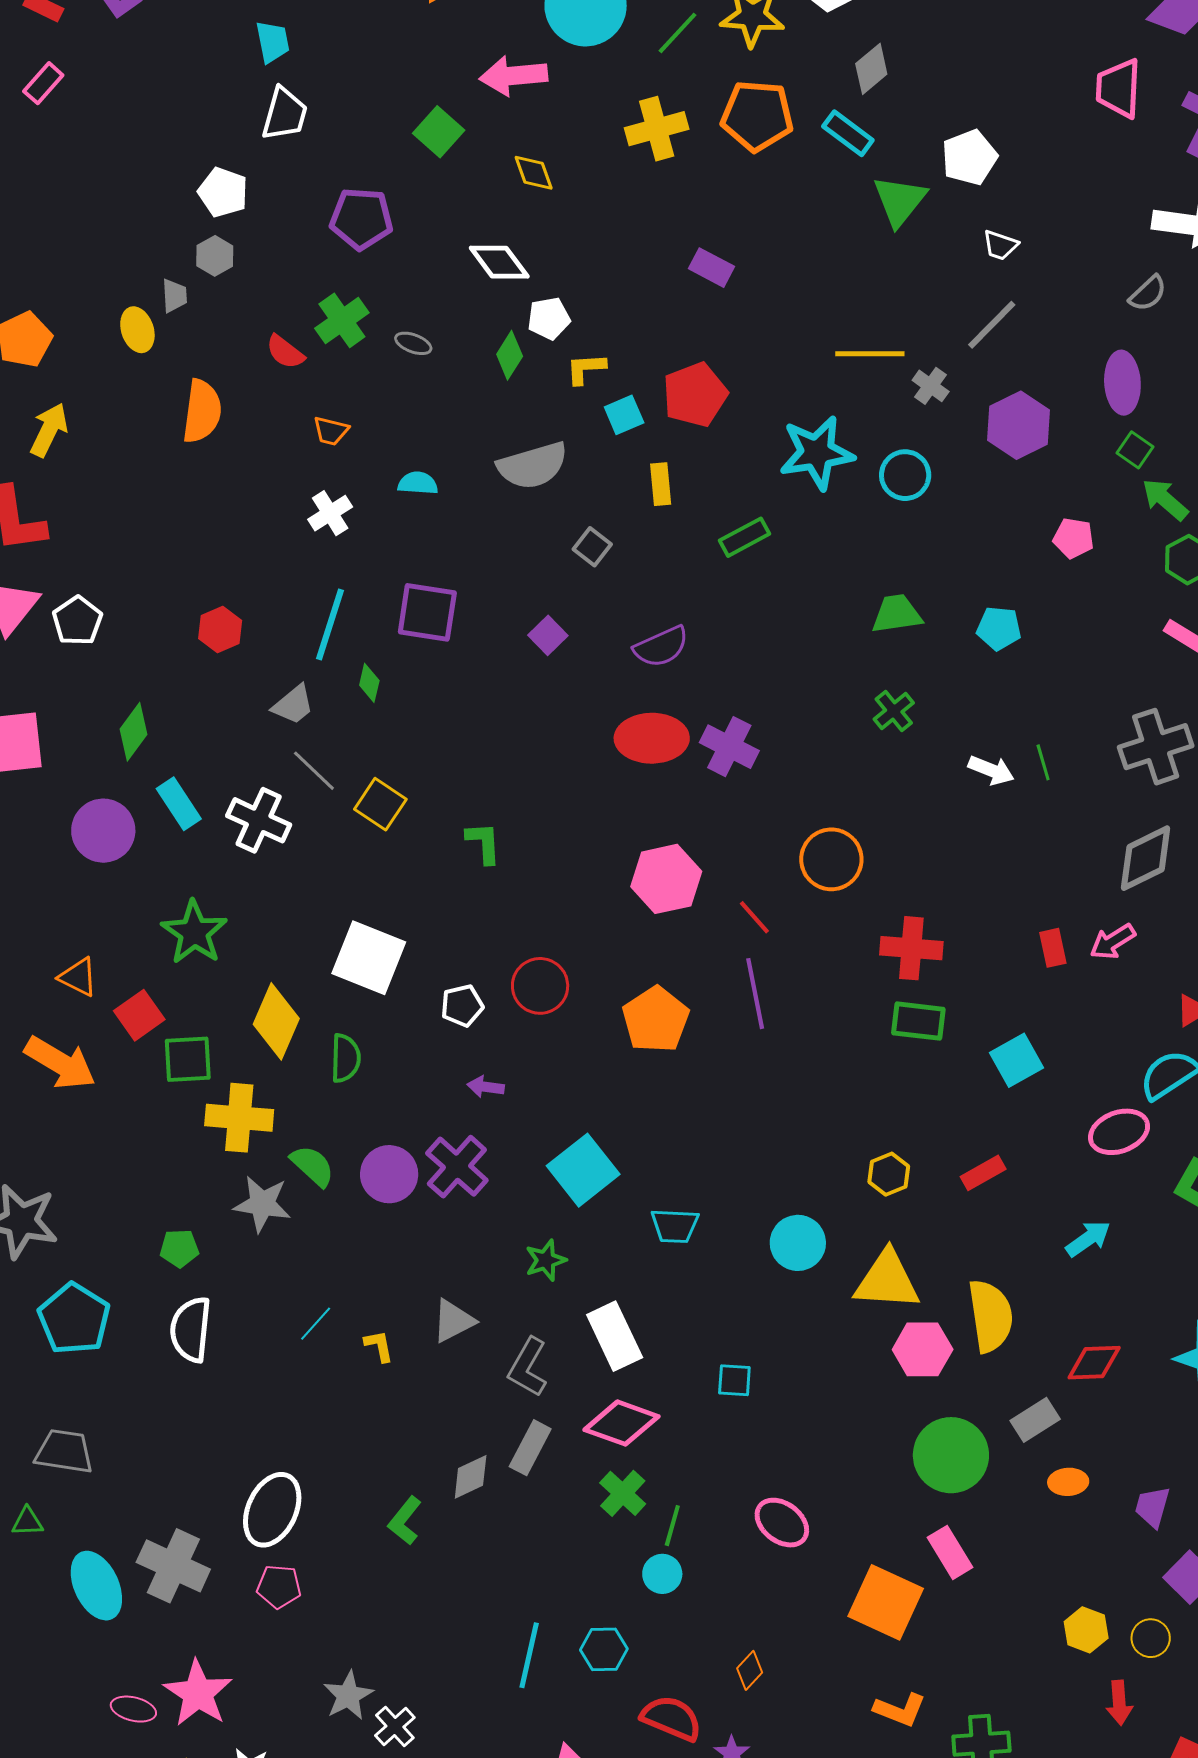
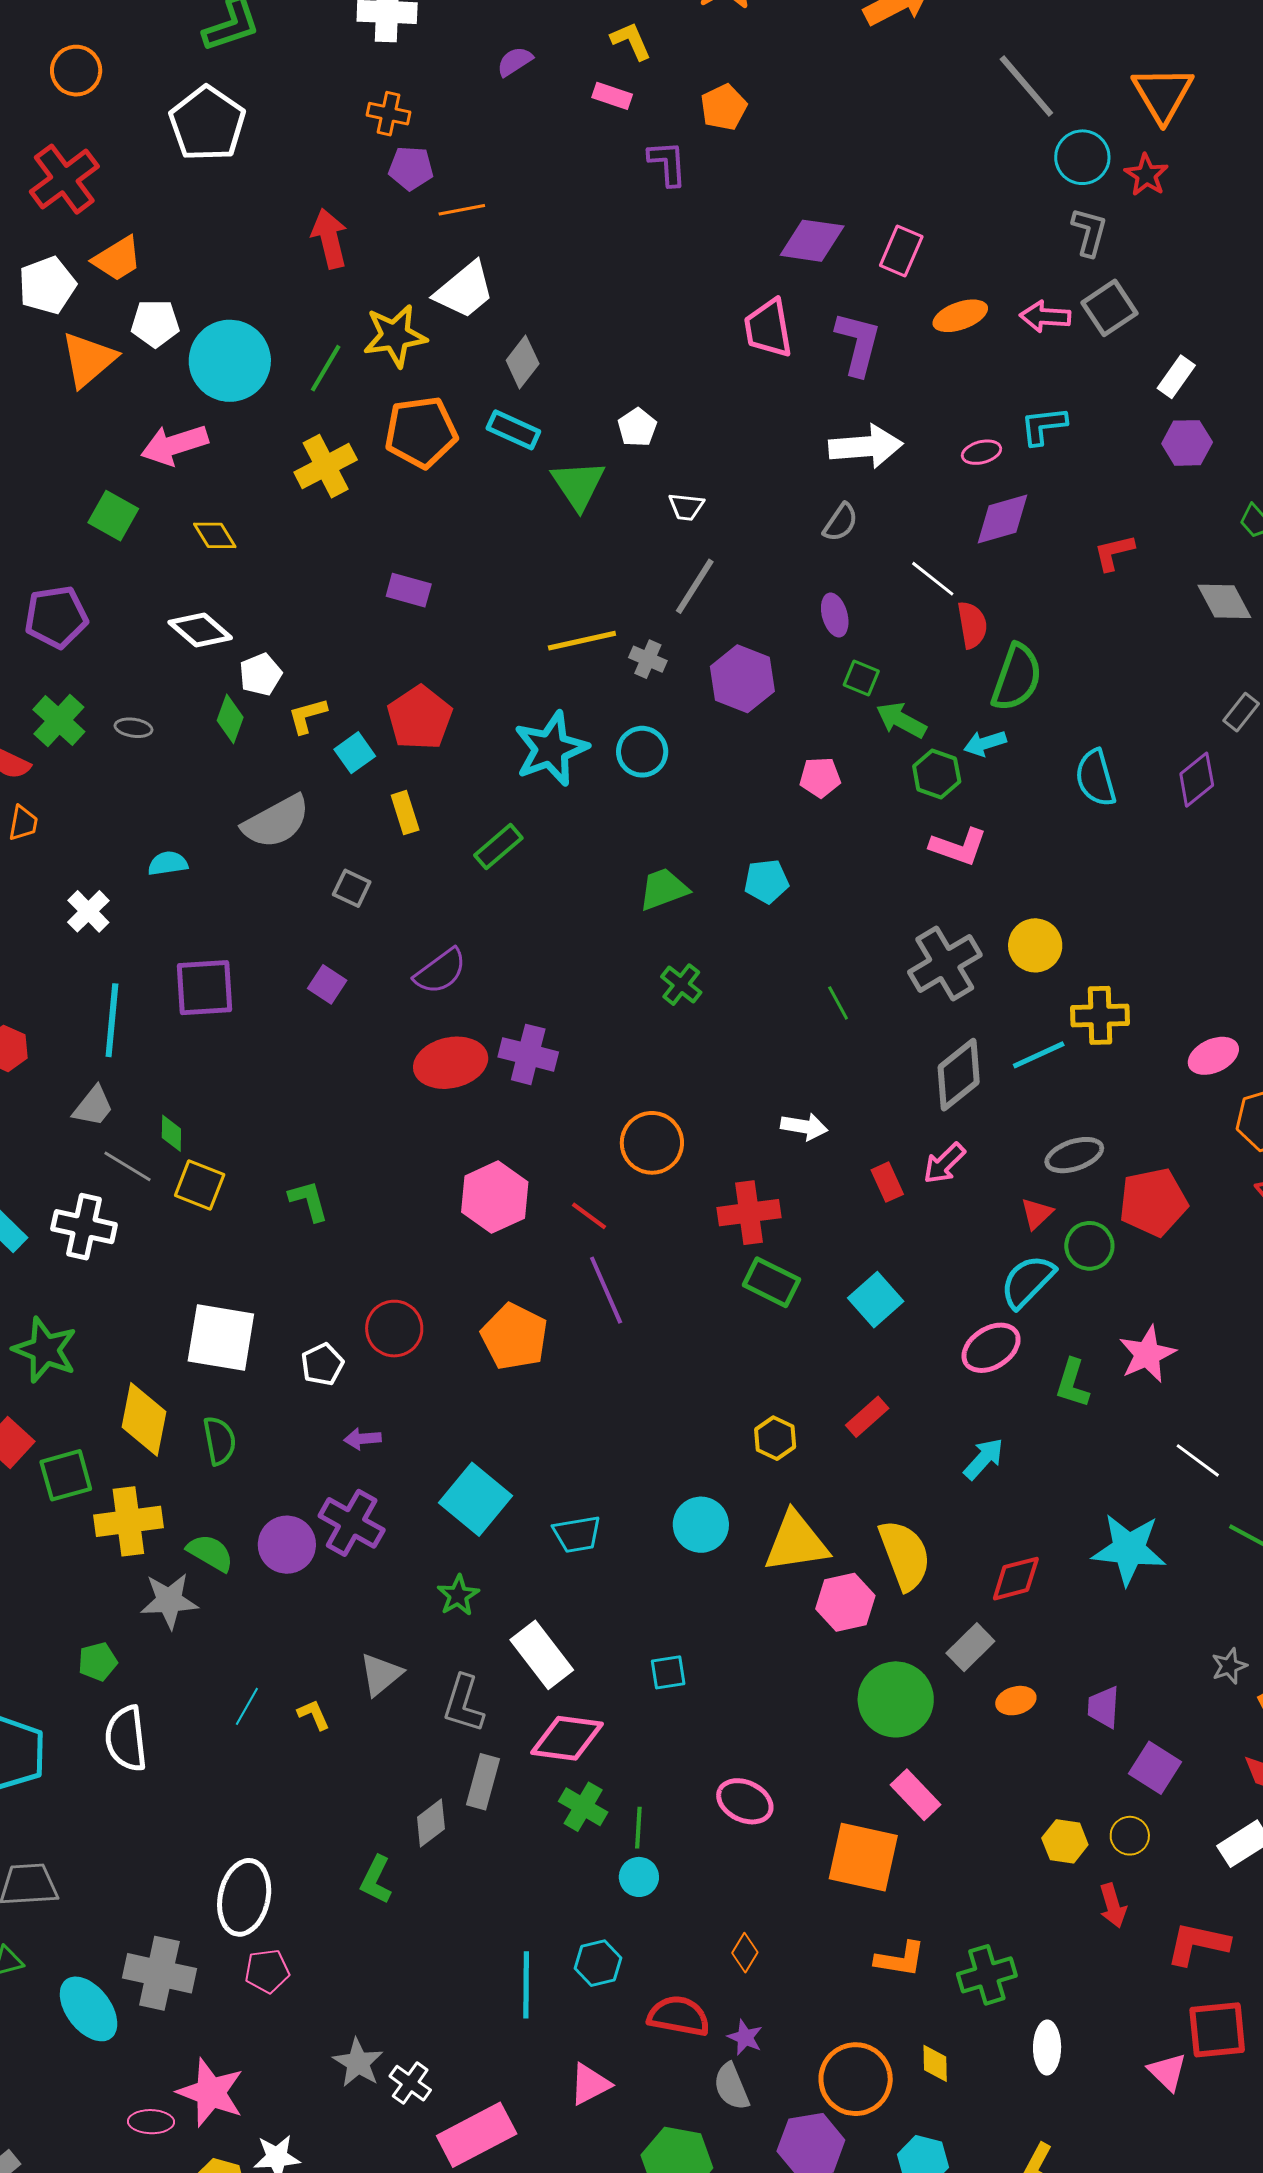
white pentagon: (969, 157) -> (637, 427), size x0.7
purple ellipse: (1122, 383) -> (835, 615), size x0.7
orange trapezoid: (331, 431) -> (23, 823), moved, turned -81
green diamond: (369, 683) -> (171, 1133), moved
white arrow: (991, 770) -> (804, 1127), moved
green rectangle: (918, 1021) -> (771, 1282), turned 32

